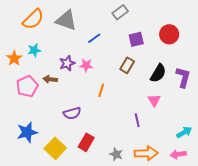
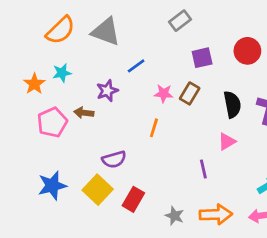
blue line: (94, 38) -> (136, 66), moved
pink star: (86, 65) -> (164, 93), moved
black semicircle: (158, 73) -> (232, 104), turned -42
pink triangle: (154, 100) -> (227, 142), turned 32
yellow square: (55, 148) -> (98, 190), moved

